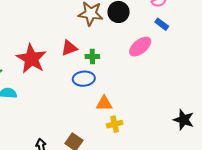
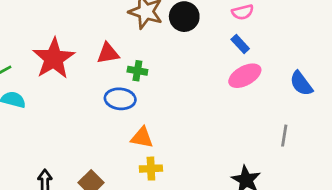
pink ellipse: (140, 47) -> (245, 76), moved

